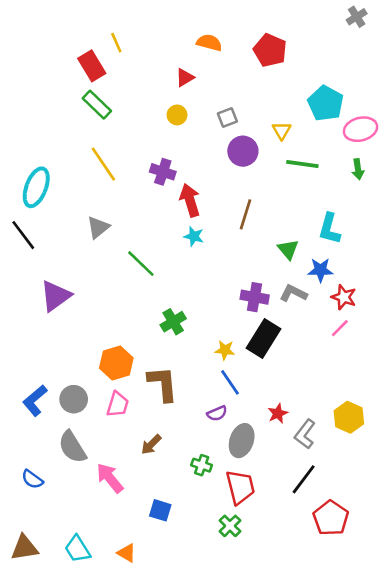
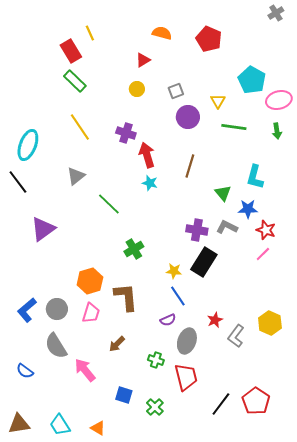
black line: (304, 479) -> (221, 404), moved
green cross: (230, 526) -> (155, 407), moved

